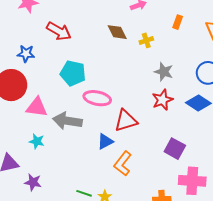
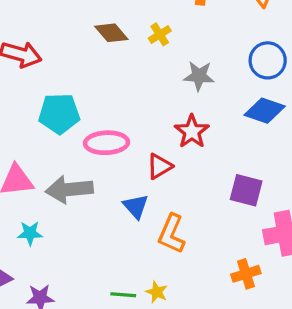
red star: (162, 100) -> (192, 131), moved
red triangle: (126, 121) -> (159, 166), size x0.7
blue triangle: (105, 141) -> (136, 206), turned -30

